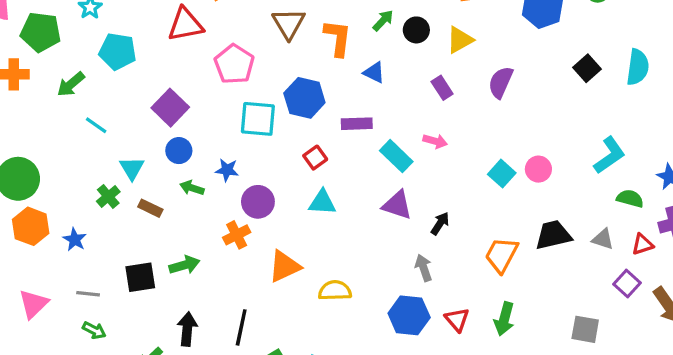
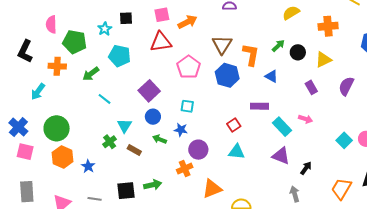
blue hexagon: (304, 98) -> (227, 75), moved
cyan square: (258, 119) -> (187, 106), moved, size x0.6

